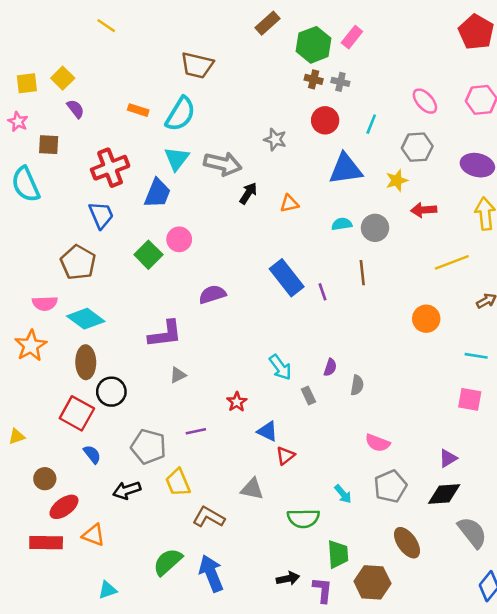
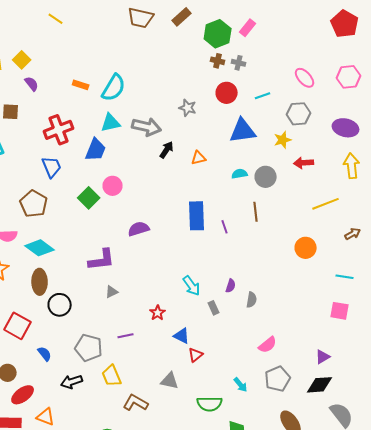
brown trapezoid: (197, 65) -> (141, 18), moved
cyan line: (371, 124) -> (263, 96), turned 49
cyan triangle: (177, 159) -> (111, 123), turned 40
blue rectangle: (287, 278) -> (197, 216), turned 36
red square: (77, 413) -> (18, 326), moved
pink semicircle: (378, 443) -> (268, 345), turned -60

